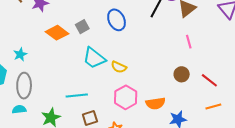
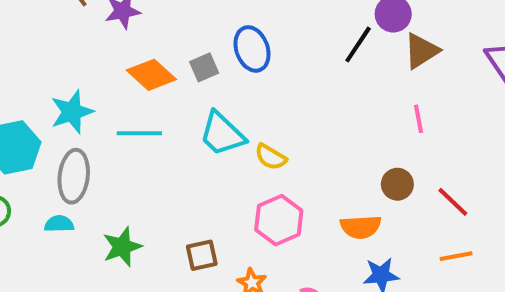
blue ellipse: (117, 20) -> (252, 49), moved
cyan star: (20, 54) -> (72, 112), size x1.5
cyan line: (77, 95) -> (139, 133), moved
orange semicircle: (155, 103) -> (361, 227), moved

